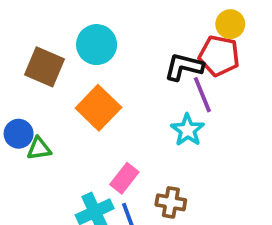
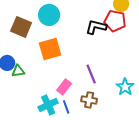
purple line: (202, 95) -> (91, 74), moved
orange square: (98, 108) -> (50, 49), turned 30
cyan star: (188, 130) -> (125, 87), moved

